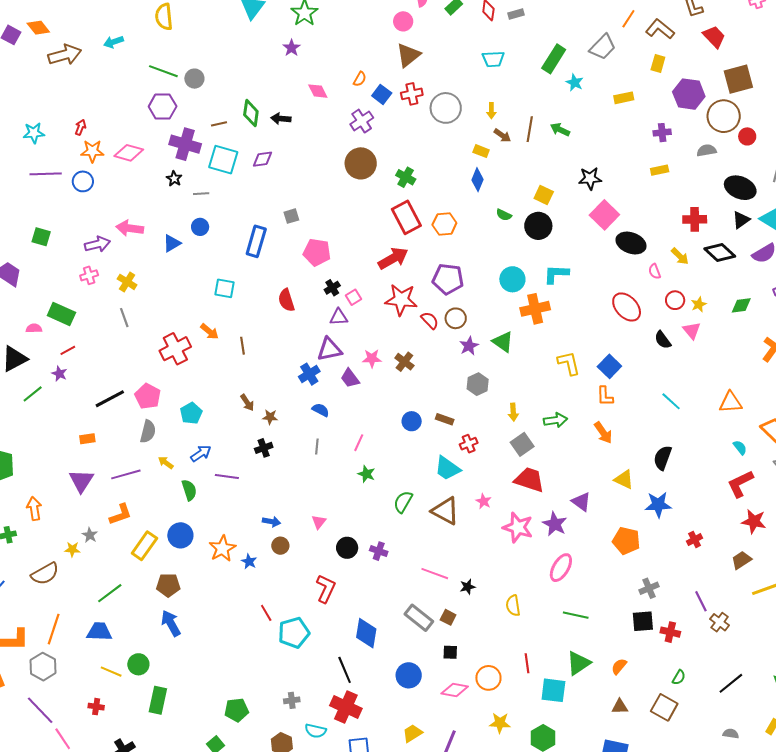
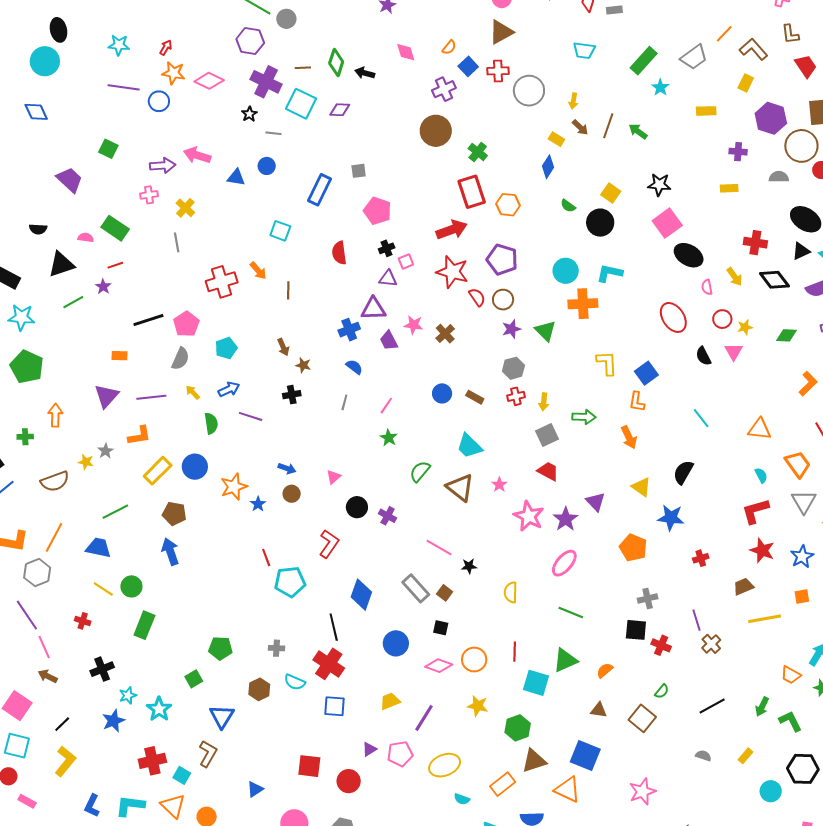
blue triangle: (172, 243) -> (236, 177), turned 30
red cross: (469, 444) -> (516, 396), moved
red trapezoid: (529, 480) -> (548, 471), size x0.7

